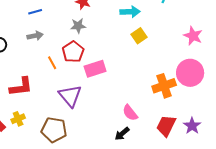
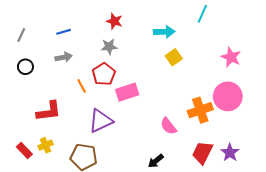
purple triangle: (70, 96) -> (101, 121), turned 45
pink semicircle: (130, 113) -> (168, 126), moved

